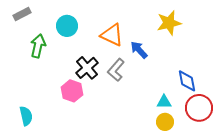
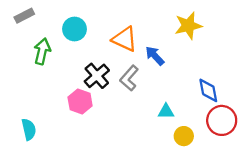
cyan triangle: (164, 102) -> (166, 112), moved

